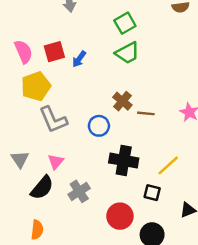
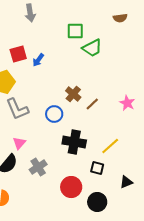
green square: (125, 23) -> (75, 31), turned 30
green trapezoid: (127, 53) -> (92, 48), moved
brown line: (146, 113) -> (92, 104), turned -48

